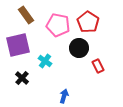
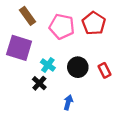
purple square: (18, 45) -> (19, 48), turned 30
black circle: (79, 48) -> (78, 67), moved
black cross: (22, 78) -> (39, 83), moved

